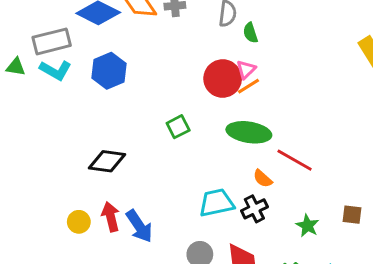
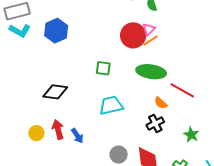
green square: (178, 127) -> (103, 68), turned 35
cyan trapezoid: (217, 203) -> (111, 105), moved
blue arrow: (139, 226) -> (77, 136), size x0.7

